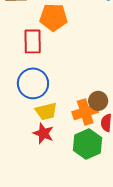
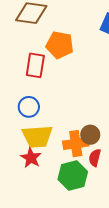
blue circle: (33, 83) -> (29, 107), size x0.7
yellow trapezoid: (46, 111) -> (37, 137), size x1.4

